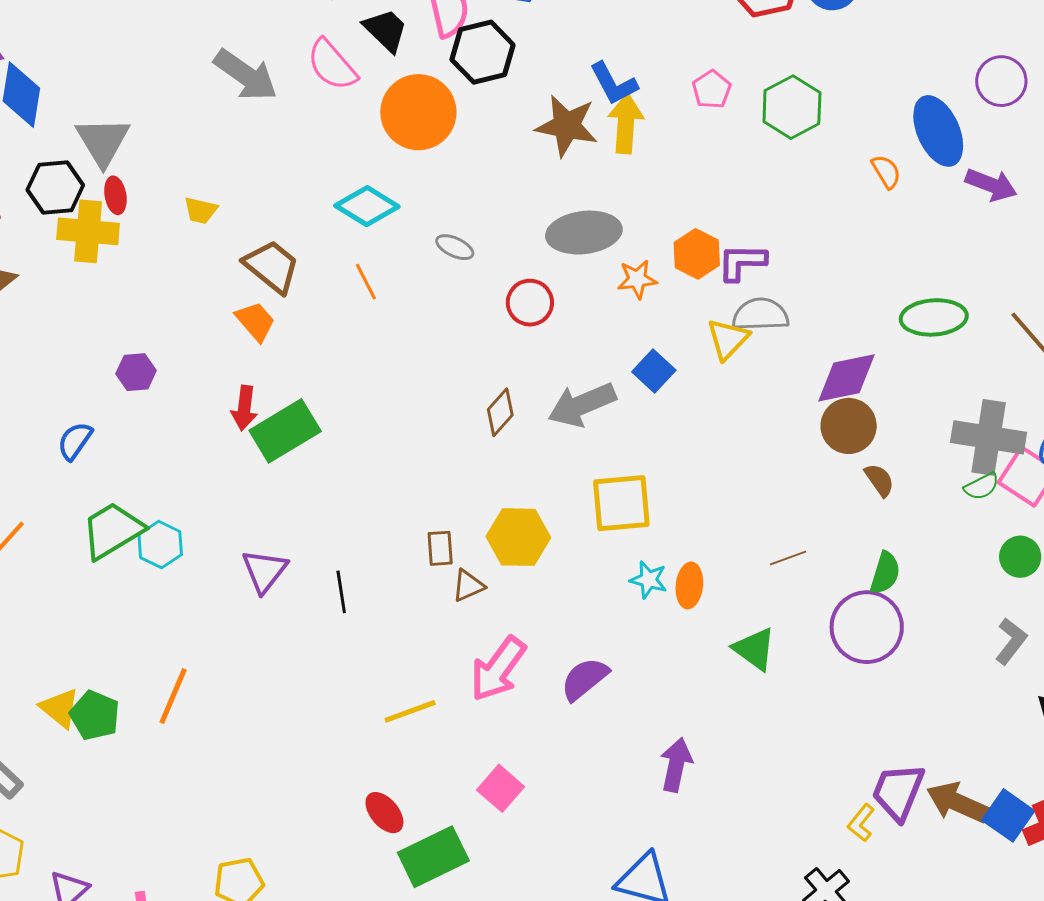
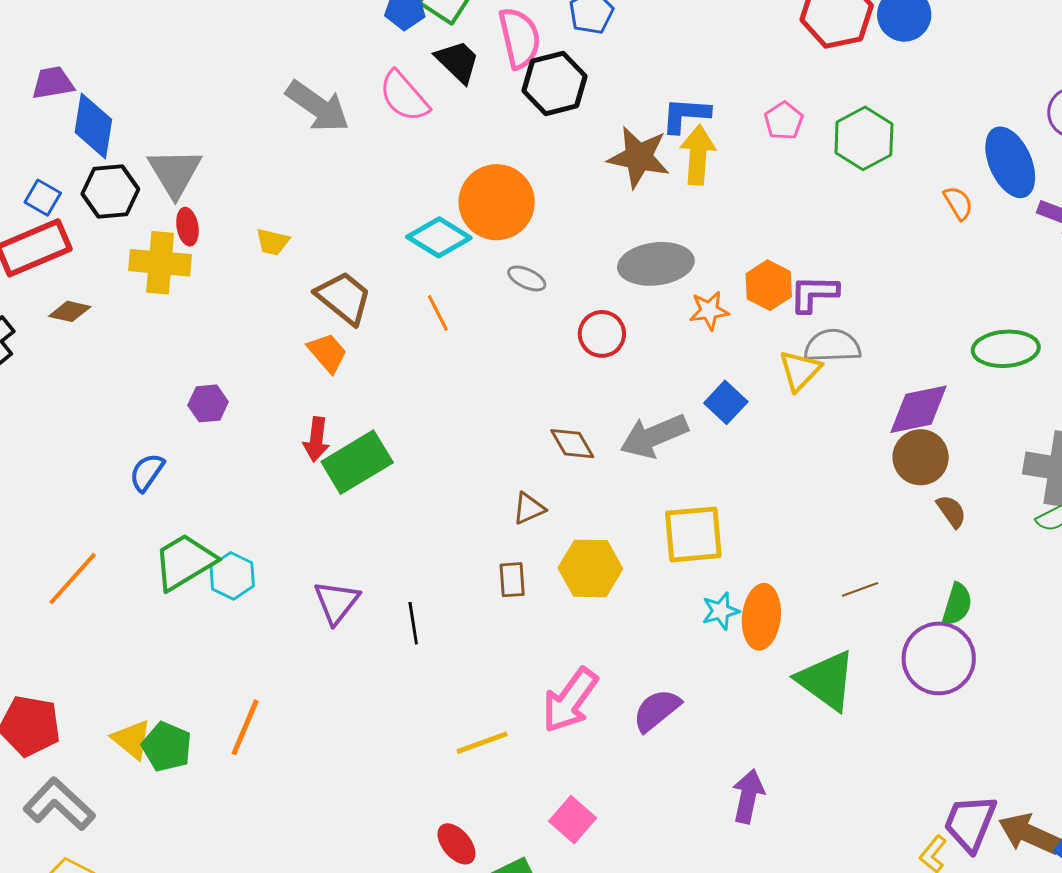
blue L-shape: (614, 84) -> (686, 115), turned 122
orange circle: (418, 112) -> (497, 202), moved
black hexagon: (55, 188) -> (110, 192), moved
brown diamond: (500, 412) -> (572, 444), turned -72
cyan star: (649, 580) -> (721, 611), turned -30
orange ellipse: (689, 585) -> (761, 617), size x1.4
brown triangle: (468, 586) -> (529, 509), moved
green triangle: (754, 649) -> (826, 680), size x1.4

